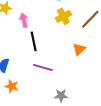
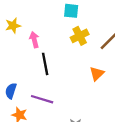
purple line: (43, 68) -> (42, 99), moved

